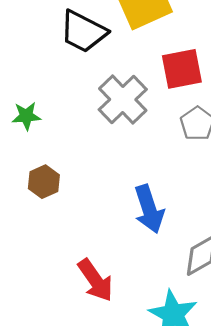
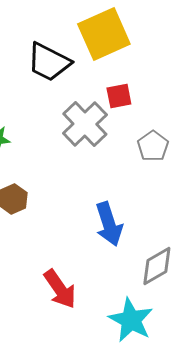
red square: (182, 69) -> (119, 96), moved, size x0.7

